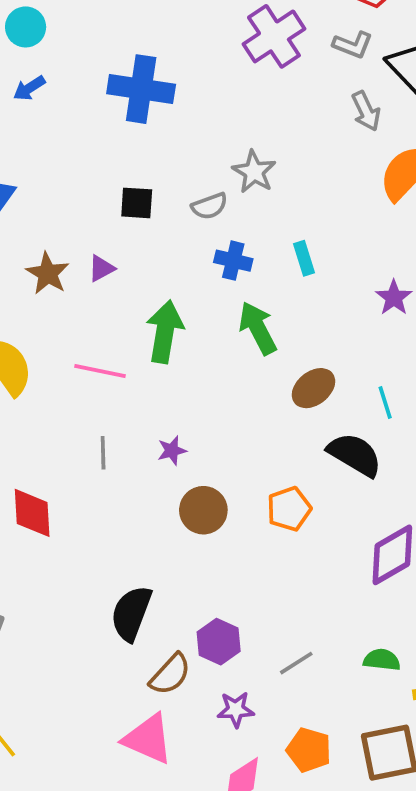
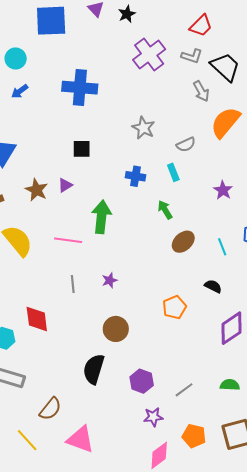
gray semicircle: (210, 206) -> (186, 145), moved
green arrow: (258, 328) -> (165, 210), moved, size x0.7
black semicircle: (355, 455) -> (213, 286), moved, size x0.6
brown circle: (203, 510) -> (116, 329), moved
brown semicircle: (170, 674) -> (50, 409), moved
pink triangle: (148, 739) -> (80, 439), moved

